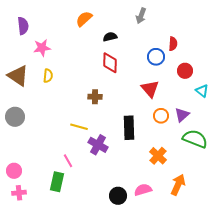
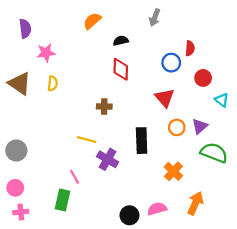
gray circle: (15, 117) -> (16, 150), moved

